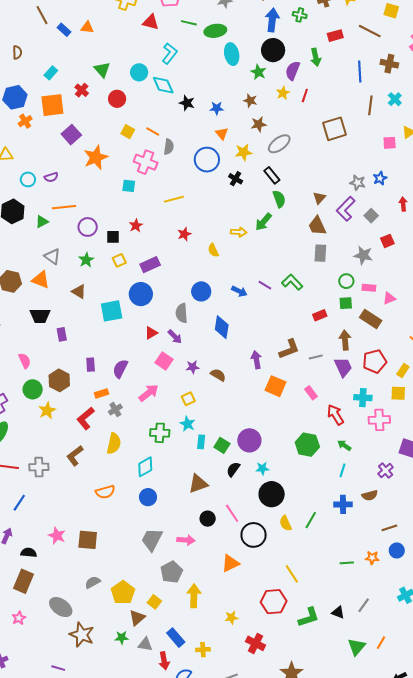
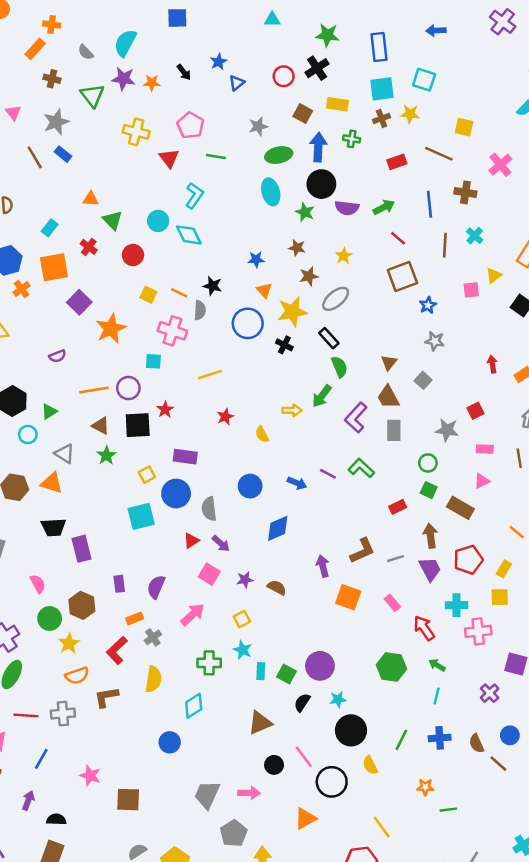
red triangle: (151, 22) -> (169, 158), turned 42
orange triangle: (87, 27) -> (91, 199), moved
blue rectangle: (64, 30) -> (63, 154), moved
green ellipse: (215, 31) -> (279, 155), moved
green arrow: (316, 57) -> (384, 207), moved, turned -102
purple semicircle: (293, 71) -> (347, 208), turned -102
yellow star: (283, 93) -> (344, 256), moved
red line: (305, 96) -> (398, 238), moved, turned -64
black star: (187, 103) -> (213, 286), moved
yellow star: (244, 152) -> (292, 312), size x1.4
blue star: (380, 178) -> (428, 305), moved
cyan circle: (28, 179) -> (28, 435), moved
orange line: (64, 207) -> (94, 390), moved
purple L-shape: (346, 209) -> (356, 417), moved
gray square: (371, 216) -> (423, 380), moved
purple circle: (88, 227) -> (128, 388), moved
black square: (113, 237) -> (138, 425), size x1.6
yellow square: (119, 260) -> (147, 475), moved
purple rectangle: (150, 265) -> (185, 457), turned 36
pink rectangle: (369, 288) -> (485, 449), moved
brown triangle: (79, 292) -> (101, 426), moved
green square: (346, 303) -> (429, 490), turned 32
gray semicircle: (182, 313) -> (209, 509), moved
blue diamond: (222, 327) -> (278, 528), turned 60
purple rectangle: (62, 334) -> (82, 549), size x1.5
brown L-shape: (75, 456) -> (106, 697), turned 30
orange semicircle: (105, 492) -> (77, 676), moved
brown semicircle: (370, 495) -> (476, 743), moved, turned 84
blue circle: (148, 497) -> (170, 742), moved
green line: (311, 520) -> (401, 740), moved
brown line: (389, 528) -> (498, 764), turned 63
pink star: (57, 536) -> (90, 776), moved
blue circle: (397, 550) -> (510, 735), moved
orange star: (372, 558) -> (425, 787), moved

